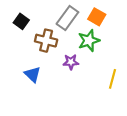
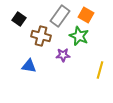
green star: (89, 41) -> (79, 36), turned -30
blue triangle: (33, 74) -> (29, 66), turned -35

